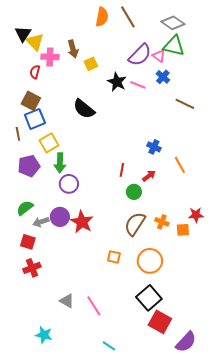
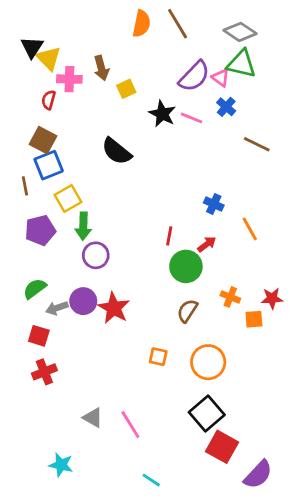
green circle: (134, 192) -> (186, 266), size x1.5
orange cross: (162, 222) -> (230, 297), moved
brown semicircle: (135, 224) -> (187, 311), size x0.7

